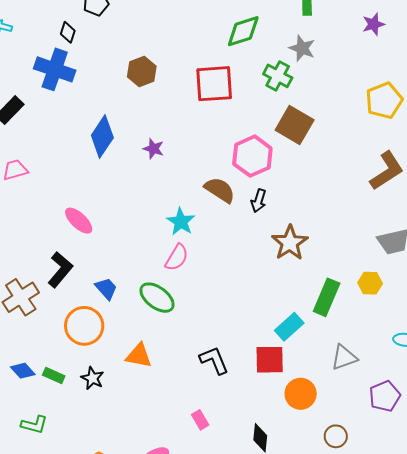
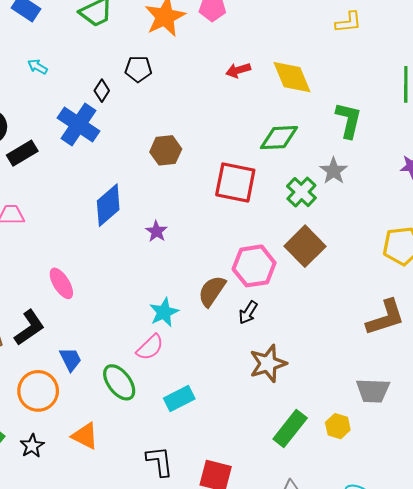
brown semicircle: (220, 190) -> (212, 291), turned -104
cyan rectangle: (289, 327) -> (179, 398), moved

